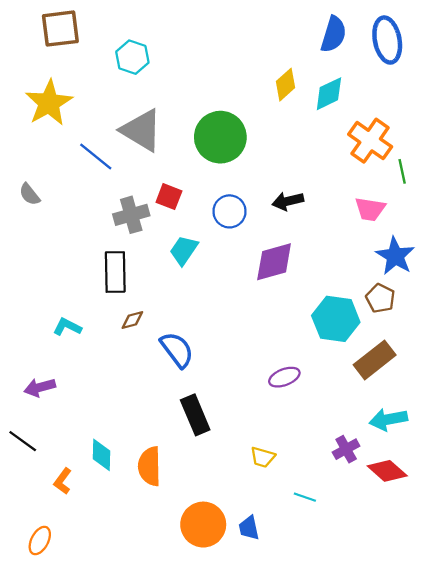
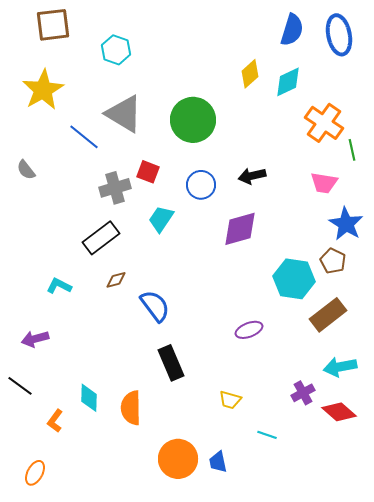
black rectangle: (115, 272) -> (101, 238), turned 54

